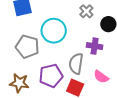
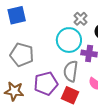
cyan circle: (54, 31) -> (69, 40), moved

